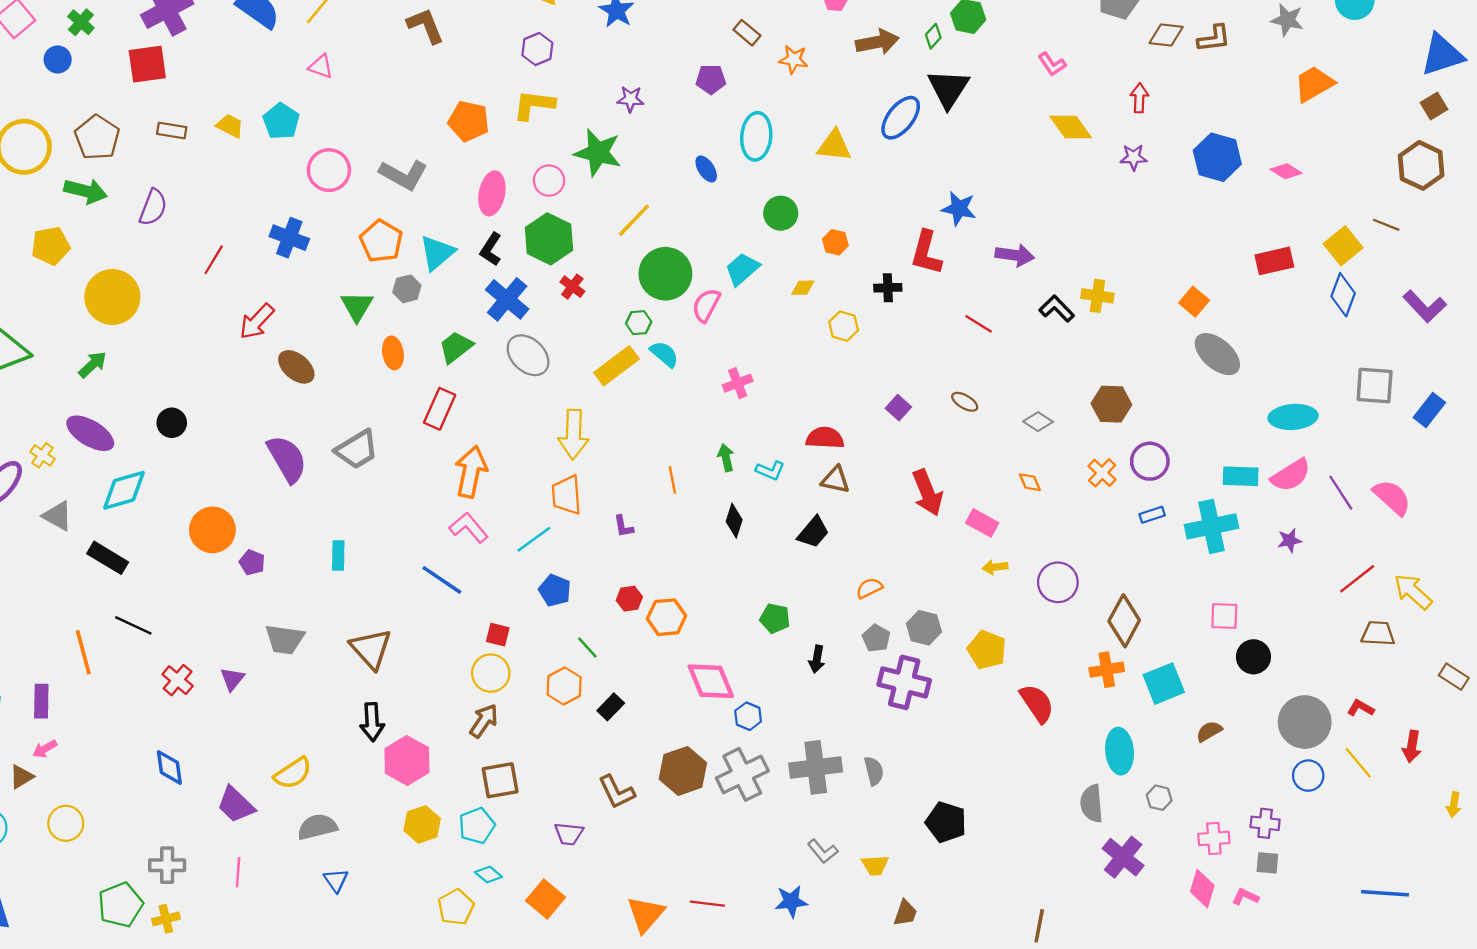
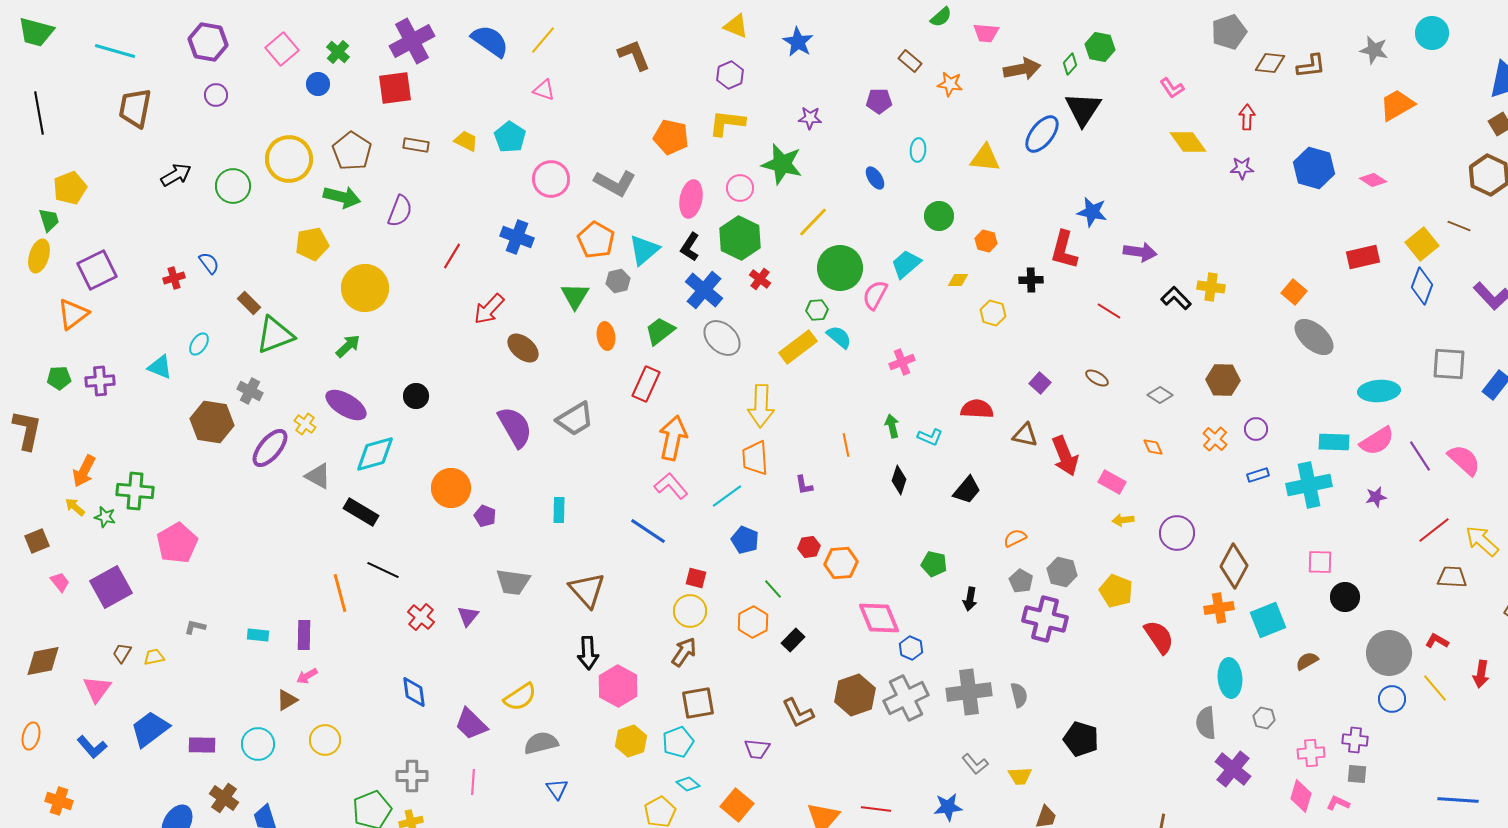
cyan ellipse: (756, 136) -> (918, 150), size x0.6
purple circle: (1150, 461) -> (1256, 429), size x0.7
brown triangle: (835, 480) -> (1025, 435), moved

